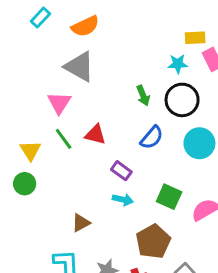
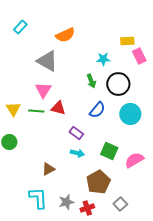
orange semicircle: (85, 26) -> (65, 35), moved
cyan star: (178, 64) -> (103, 59), moved
pink triangle: (59, 103) -> (43, 90), moved
green line: (64, 139) -> (36, 111), turned -49
yellow triangle: (30, 150) -> (13, 109), moved

